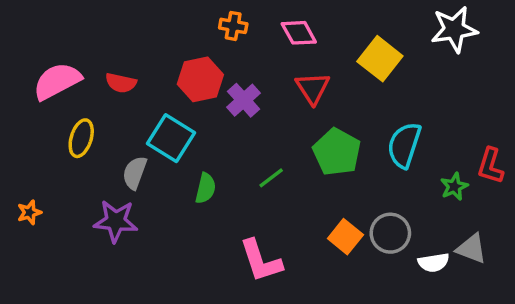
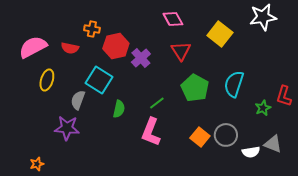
orange cross: (233, 26) -> (92, 29), moved
orange star: (29, 212) -> (37, 164), moved
pink L-shape: (261, 261) -> (151, 132), moved, turned 40

